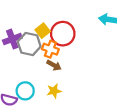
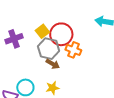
gray hexagon: (29, 44) -> (49, 49), moved
orange cross: (50, 49) -> (73, 50), moved

